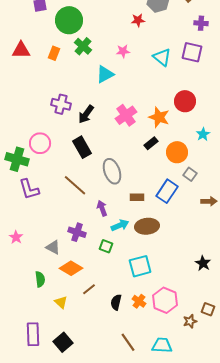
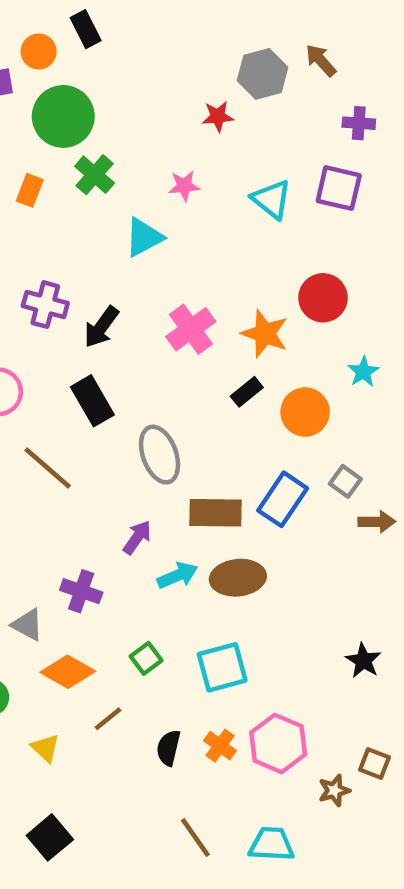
gray square: (190, 174) -> (345, 481), moved
brown line: (75, 185) -> (48, 468), moved
brown rectangle: (137, 197) -> (216, 513), size x1.6
purple arrow: (102, 208) -> (137, 537), turned 56
green square: (106, 246) -> (146, 658), moved, turned 32

